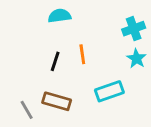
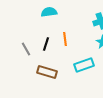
gray line: (27, 110) -> (26, 49), moved

